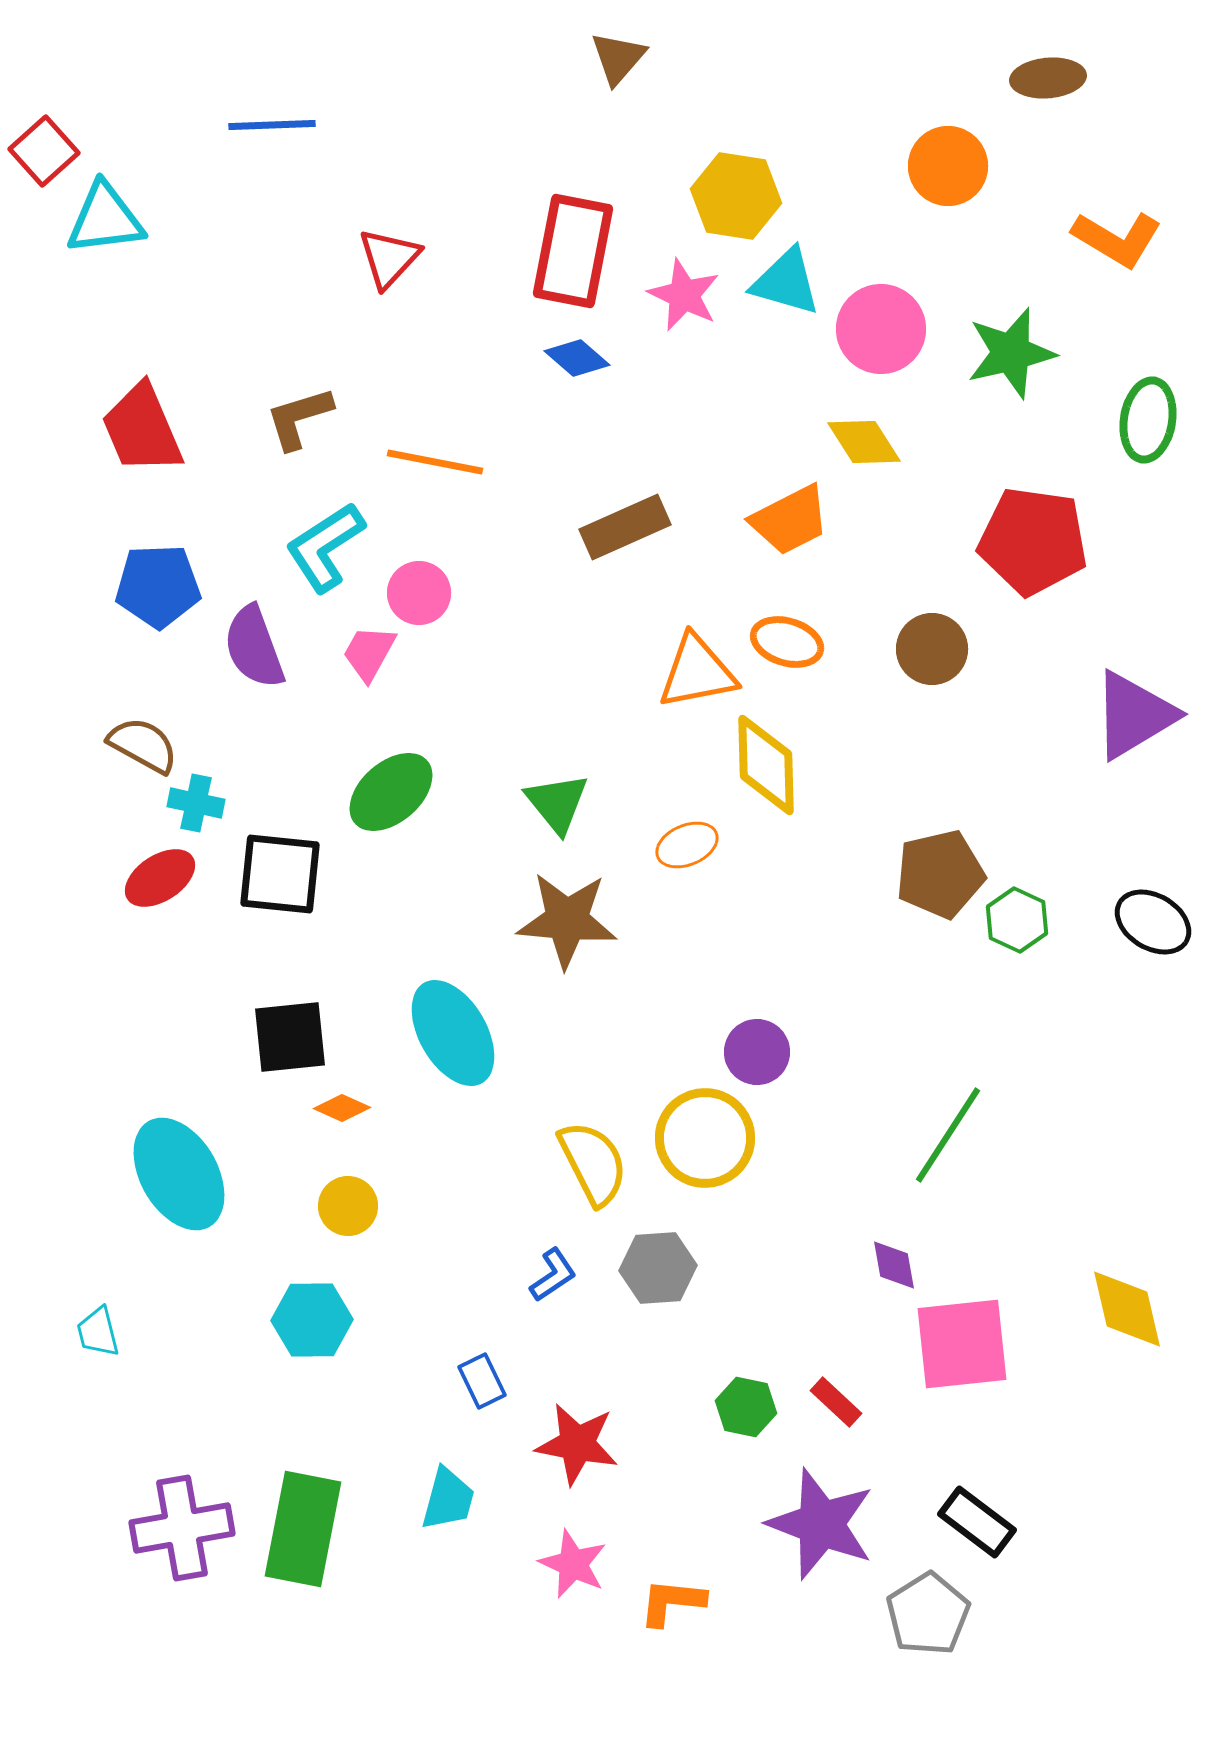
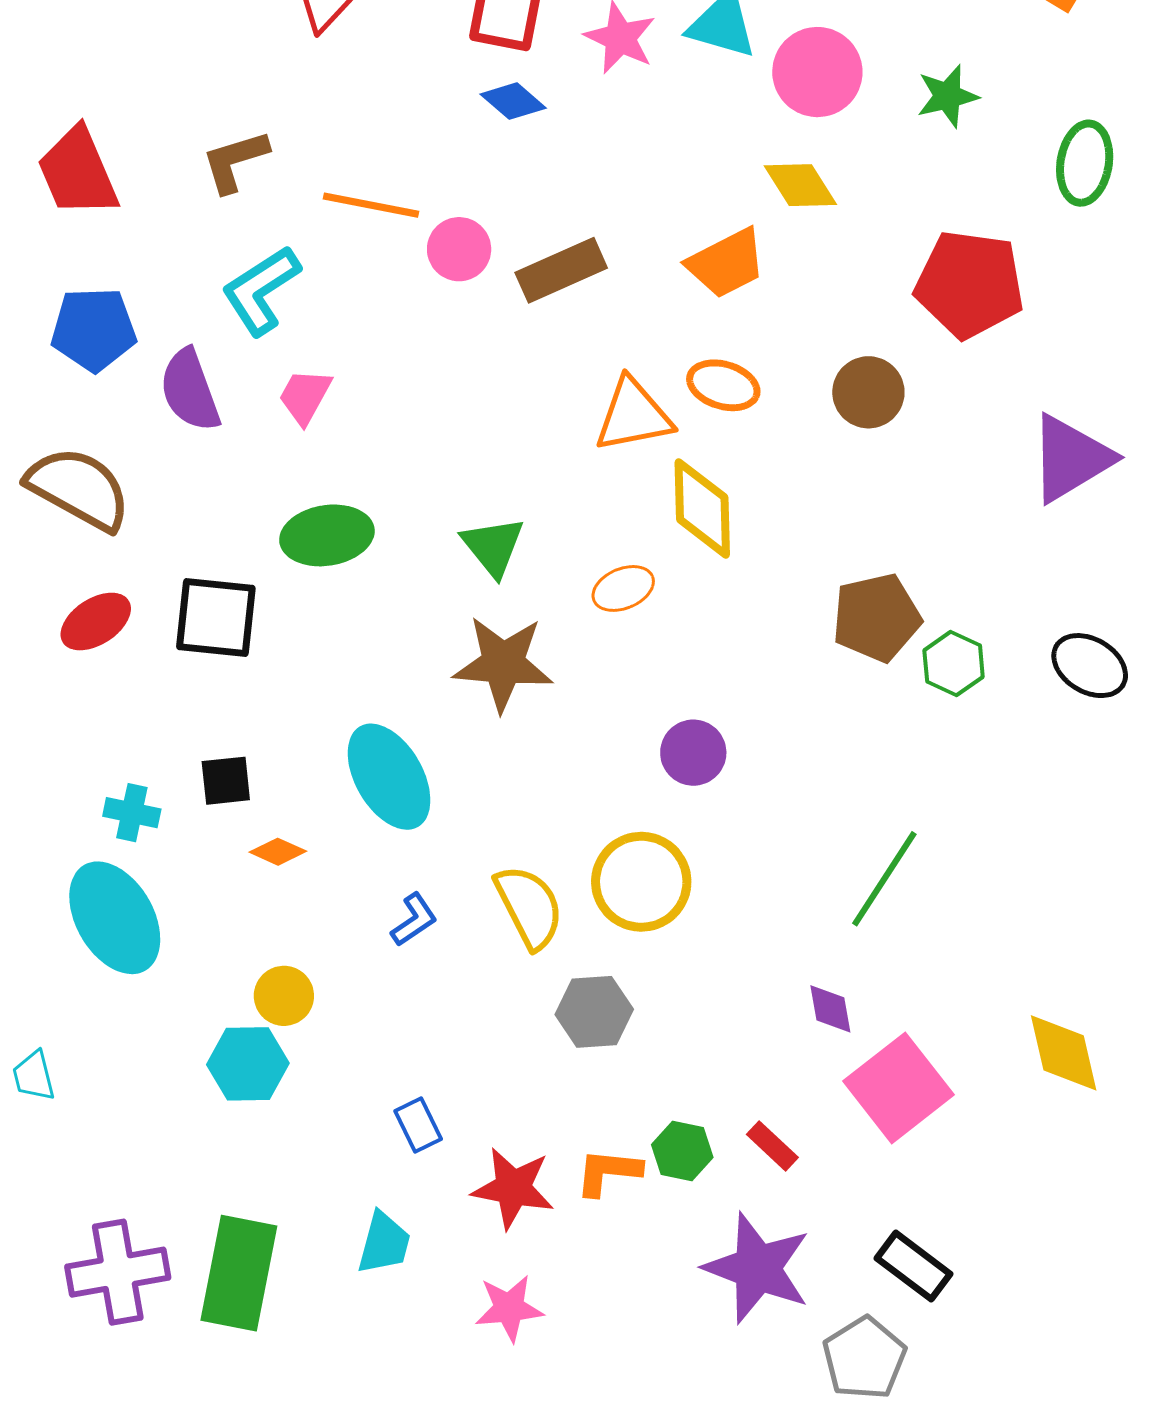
green star: (1011, 353) -> (948, 96), size x0.7
pink circle: (419, 593) -> (459, 249), moved
brown semicircle: (143, 745) -> (79, 488), size x1.5
green ellipse: (391, 792) -> (327, 535), turned 32
cyan cross: (196, 803) -> (132, 813), moved
black square: (290, 1037) -> (226, 781), size x0.7
purple circle: (757, 1052) -> (693, 753), moved
yellow circle: (348, 1206) -> (284, 996), moved
blue L-shape: (553, 1275) -> (414, 920), moved
pink square: (962, 1344) -> (898, 1088), turned -32
pink star: (573, 1564) -> (509, 1308), turned -30
orange L-shape: (672, 1602) -> (608, 1172), moved

